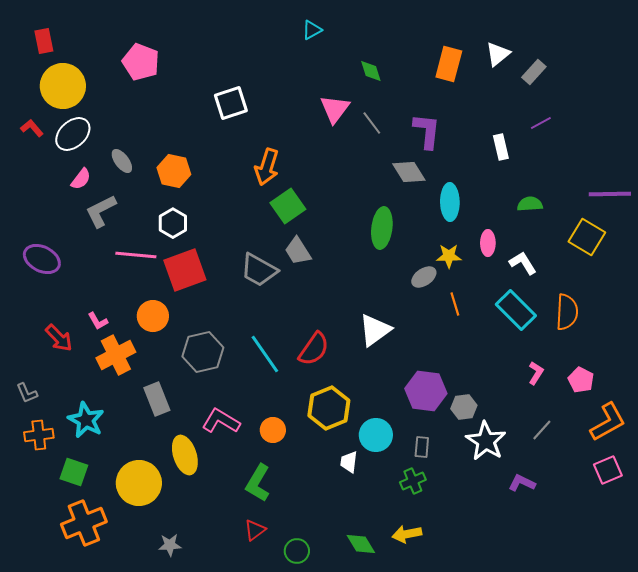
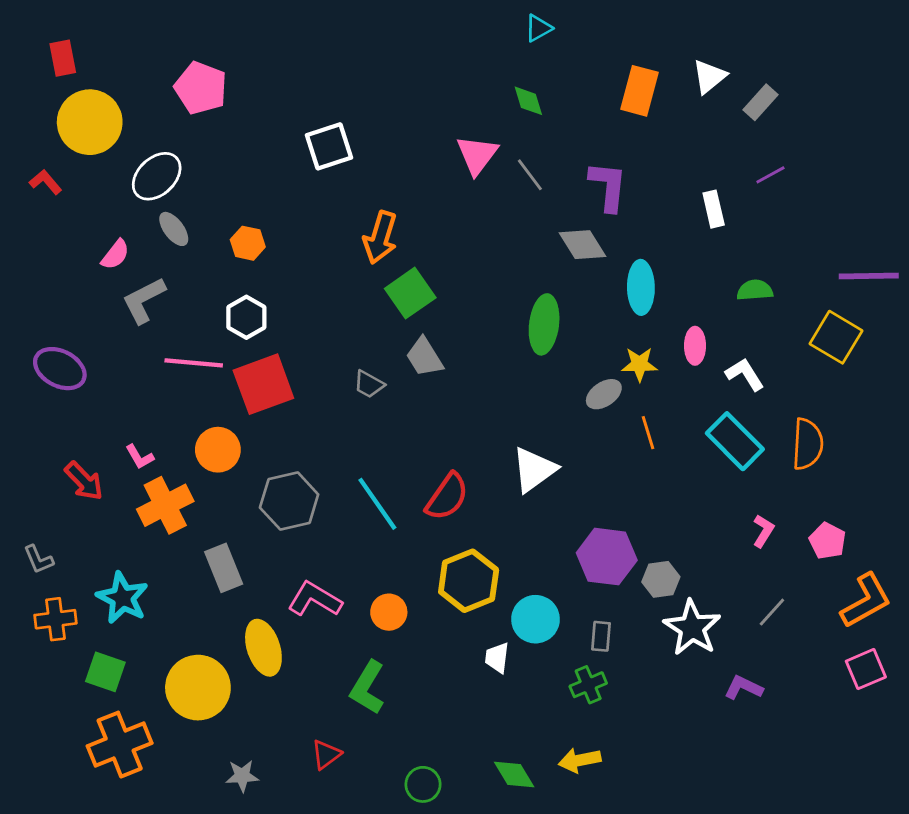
cyan triangle: (312, 30) -> (538, 28), moved
white ellipse: (73, 134) -> (157, 176), moved
orange hexagon: (174, 171) -> (248, 243), size x0.7
gray trapezoid: (259, 270) -> (369, 384), size x0.6
red triangle: (255, 530) -> (326, 755), moved

